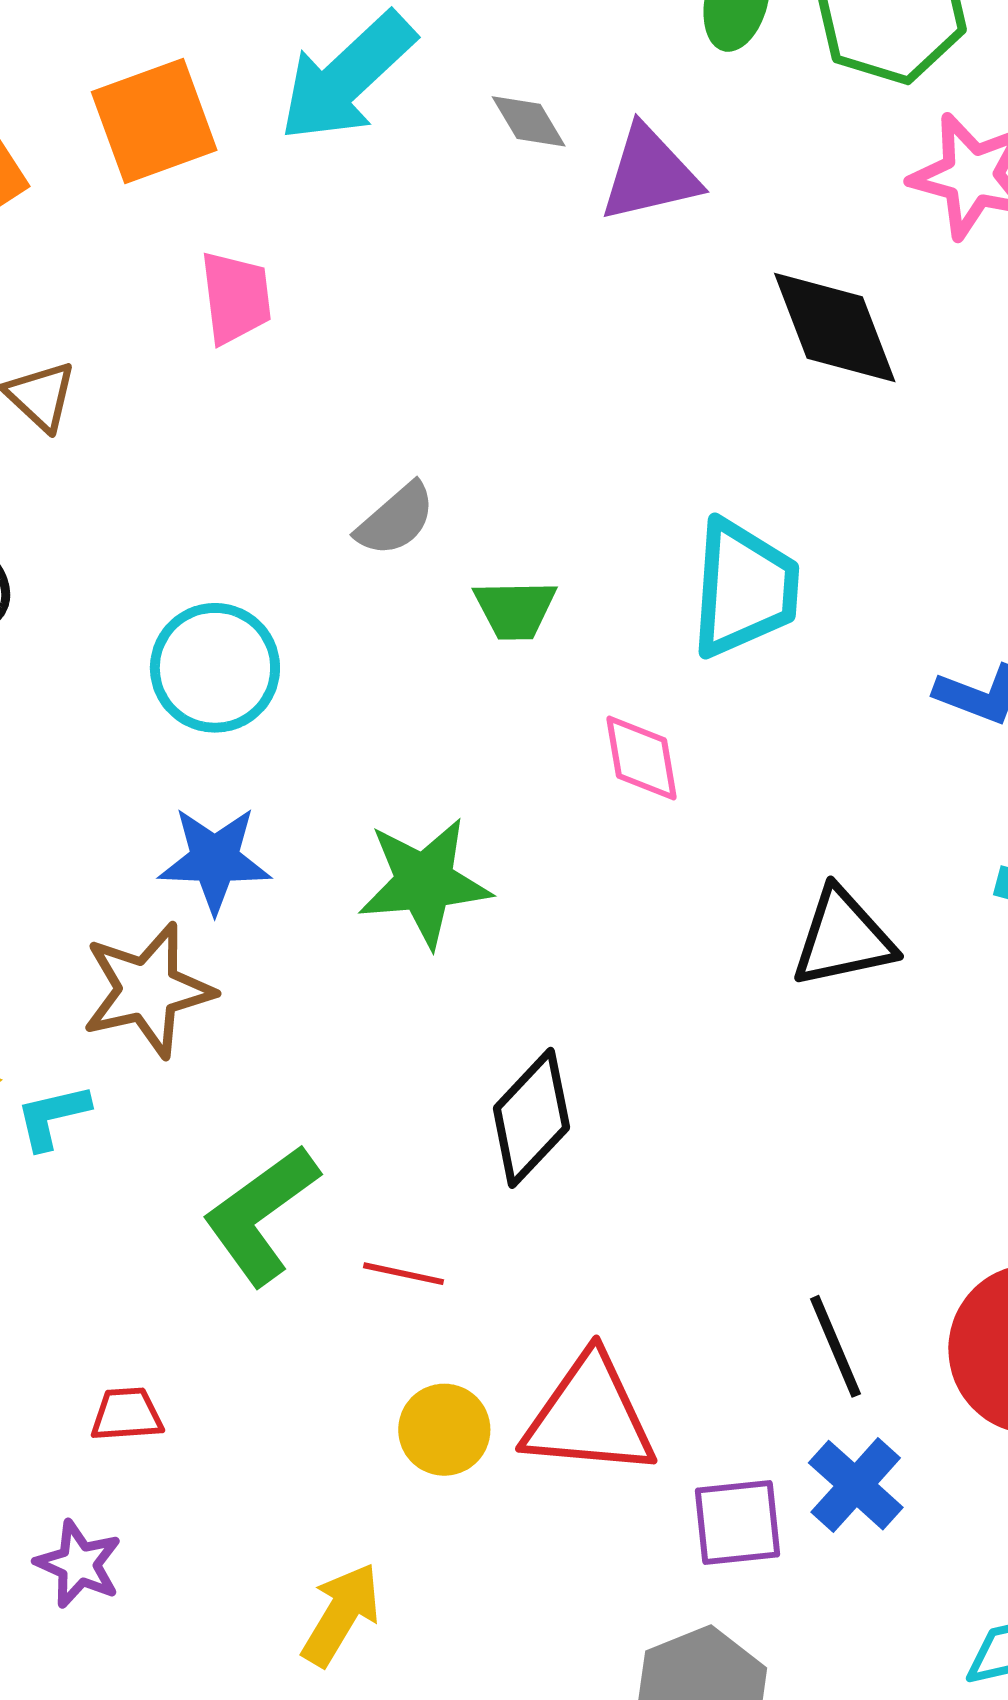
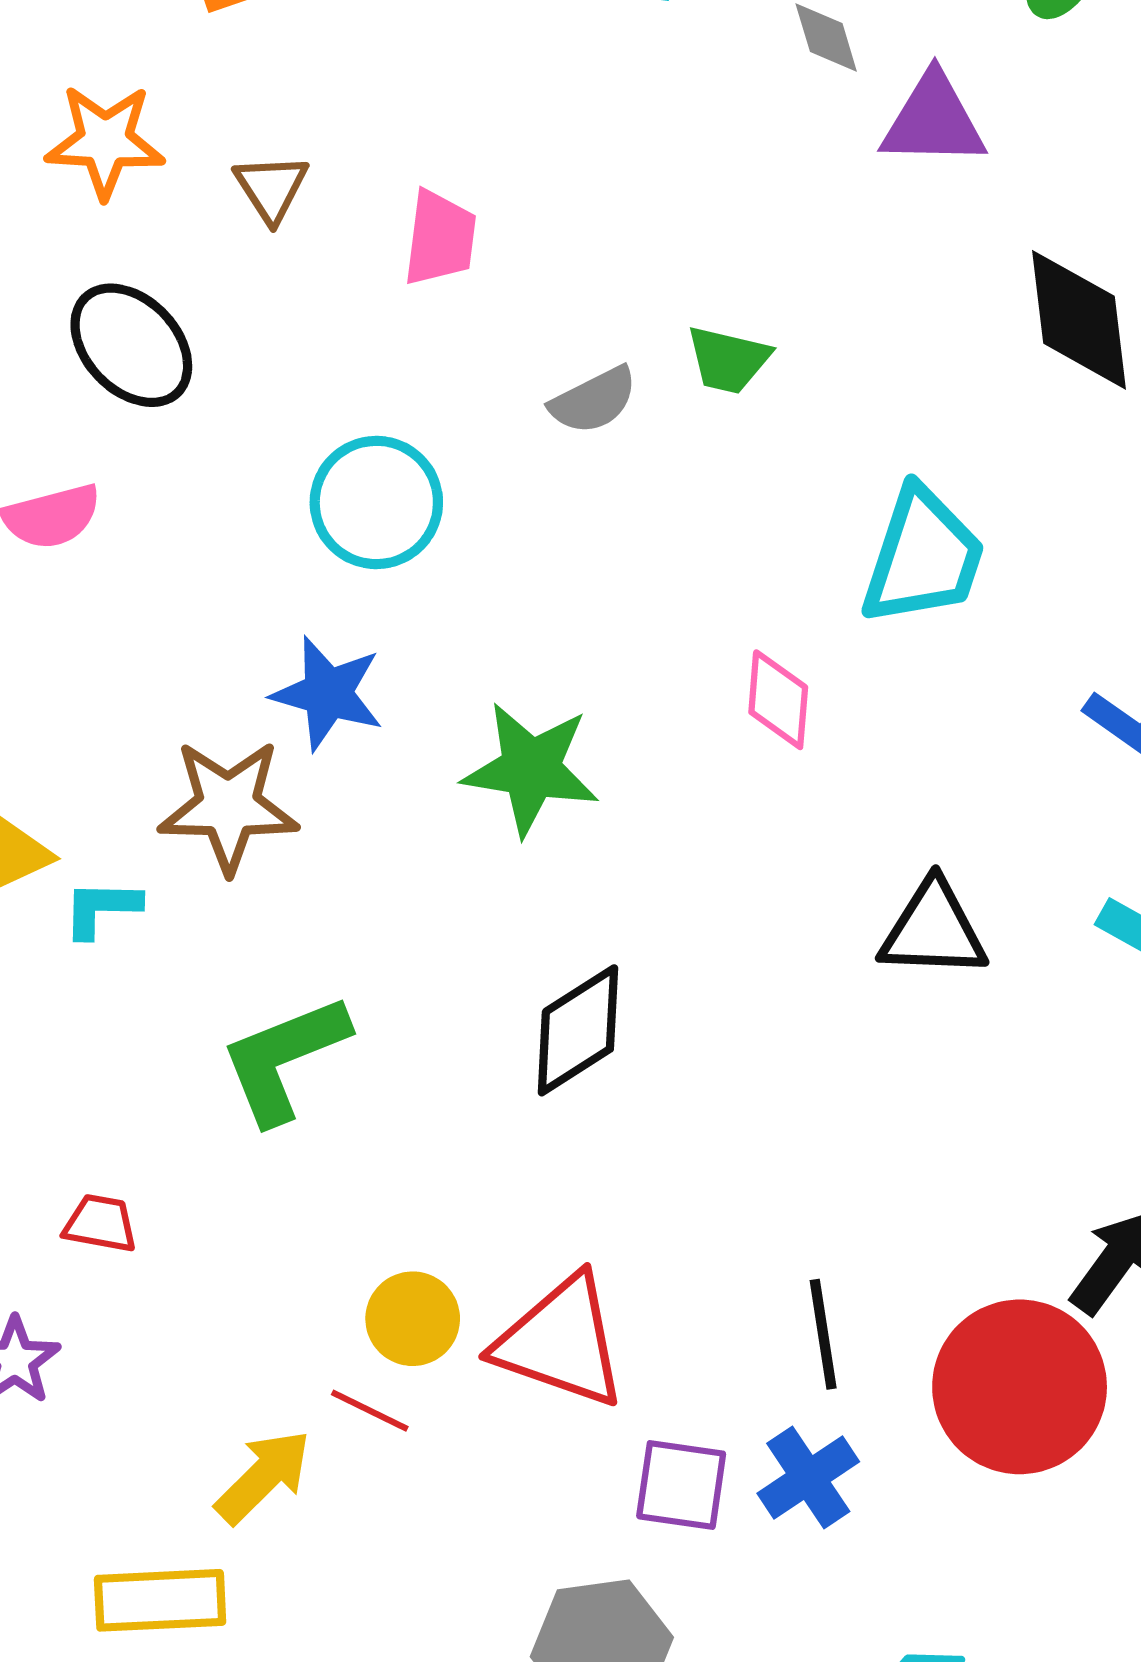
pink trapezoid: (236, 298) -> (440, 238), moved
green trapezoid: (515, 609) -> (728, 360), moved
red line: (404, 1274) -> (370, 1411), moved

